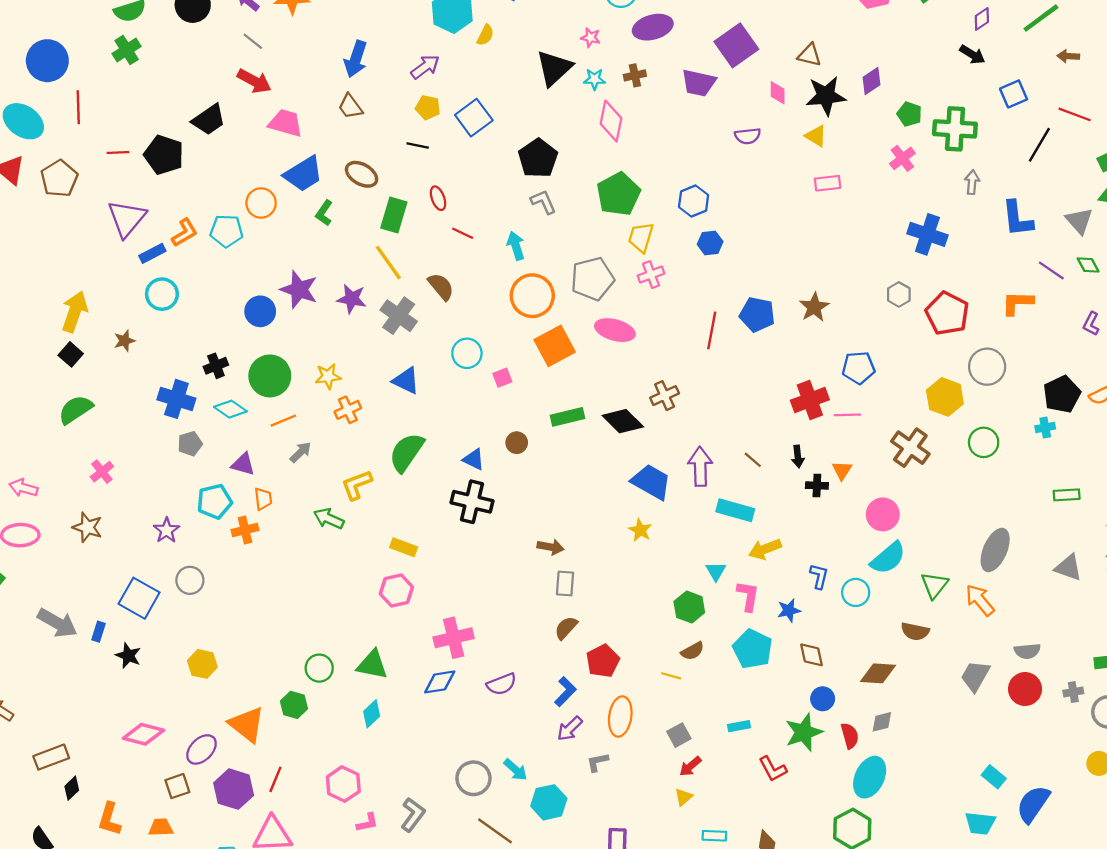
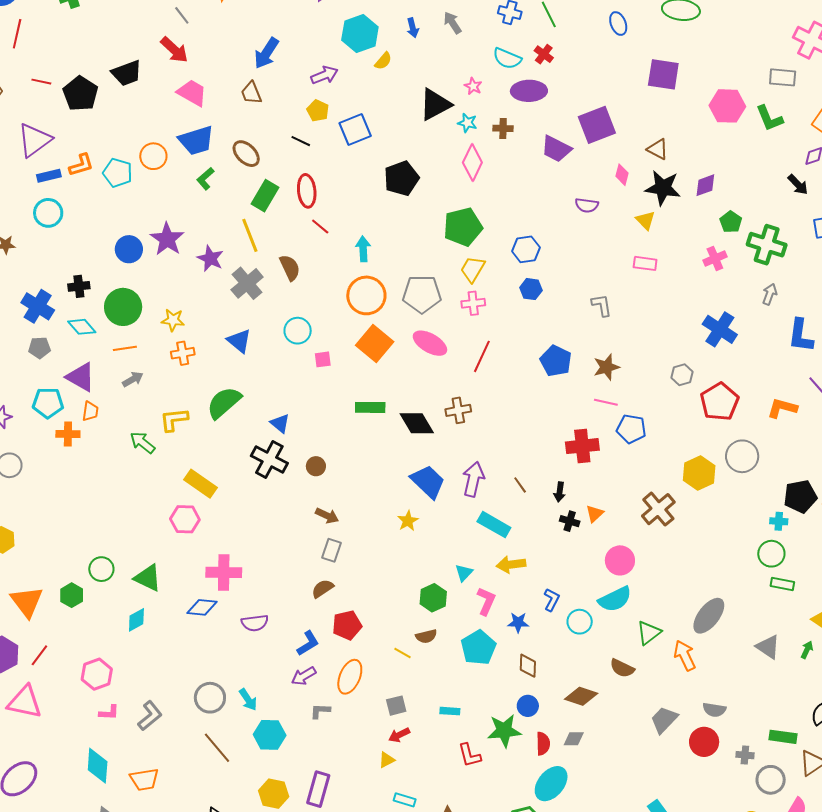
red ellipse: (438, 198) -> (307, 191), size x1.5
gray L-shape: (543, 202) -> (602, 305), moved
red line: (712, 330) -> (482, 356), moved
orange square: (555, 346) -> (375, 344), turned -36
pink line: (847, 415) -> (606, 402), moved
green circle: (984, 442) -> (771, 554), moved
brown circle: (517, 443) -> (316, 466), moved
purple triangle: (243, 464) -> (81, 377), size x1.4
yellow rectangle: (404, 547) -> (201, 484), size x1.4

